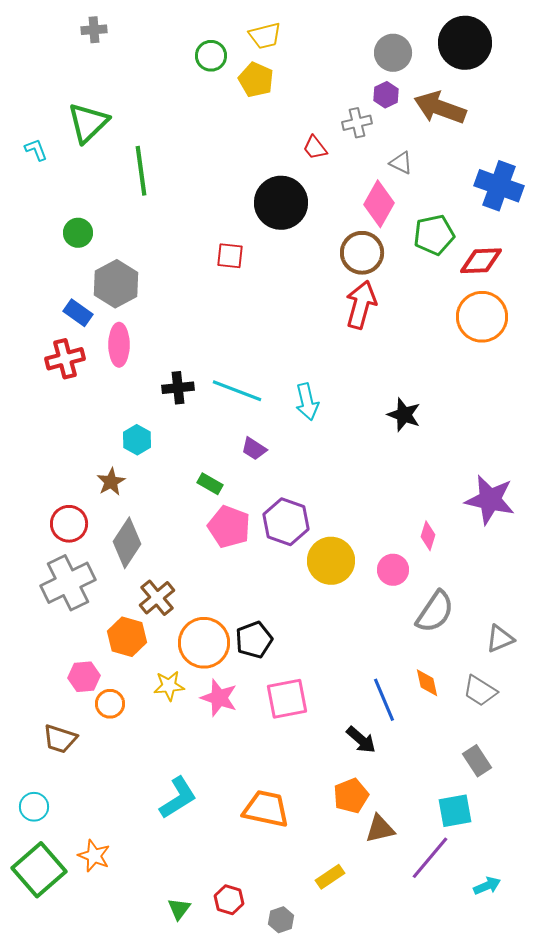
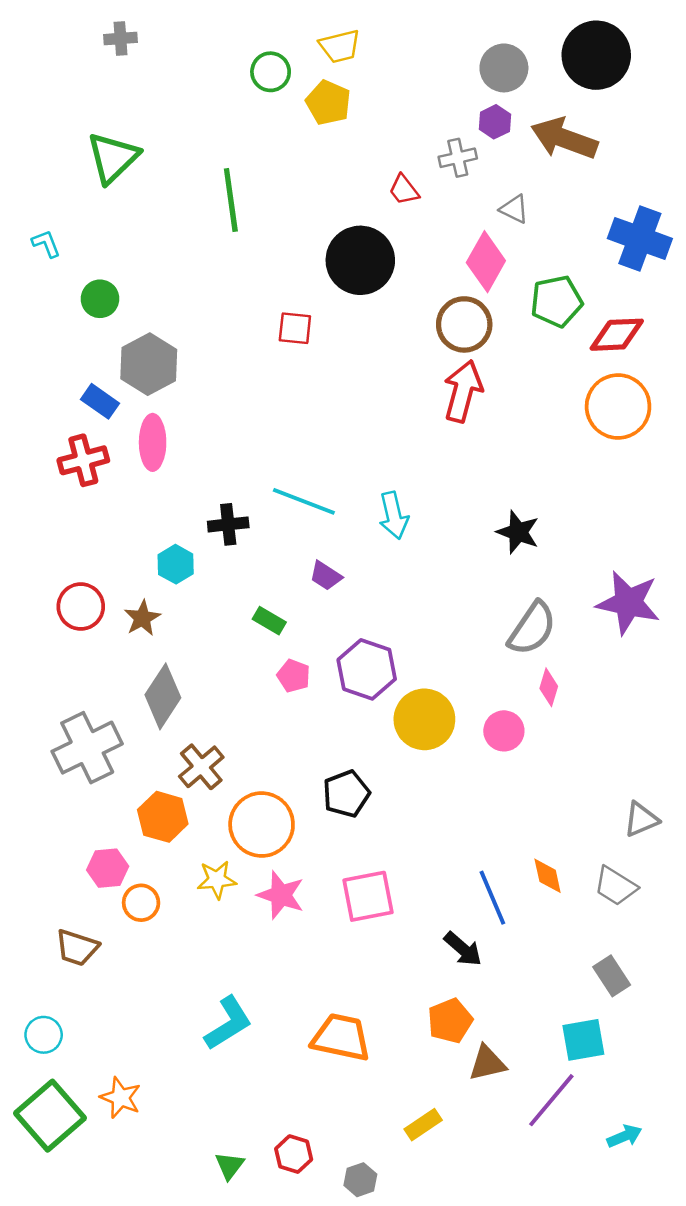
cyan L-shape: (36, 150) -> (46, 244), moved
green line: (141, 171) -> (231, 200), moved
black cross: (178, 388) -> (228, 524), moved
purple star: (490, 500) -> (628, 603), moved
red circle: (69, 524) -> (81, 607), moved
pink pentagon: (229, 527) -> (294, 676), size x0.6
gray semicircle: (435, 612) -> (532, 628), moved
black pentagon: (254, 640) -> (346, 794), moved

